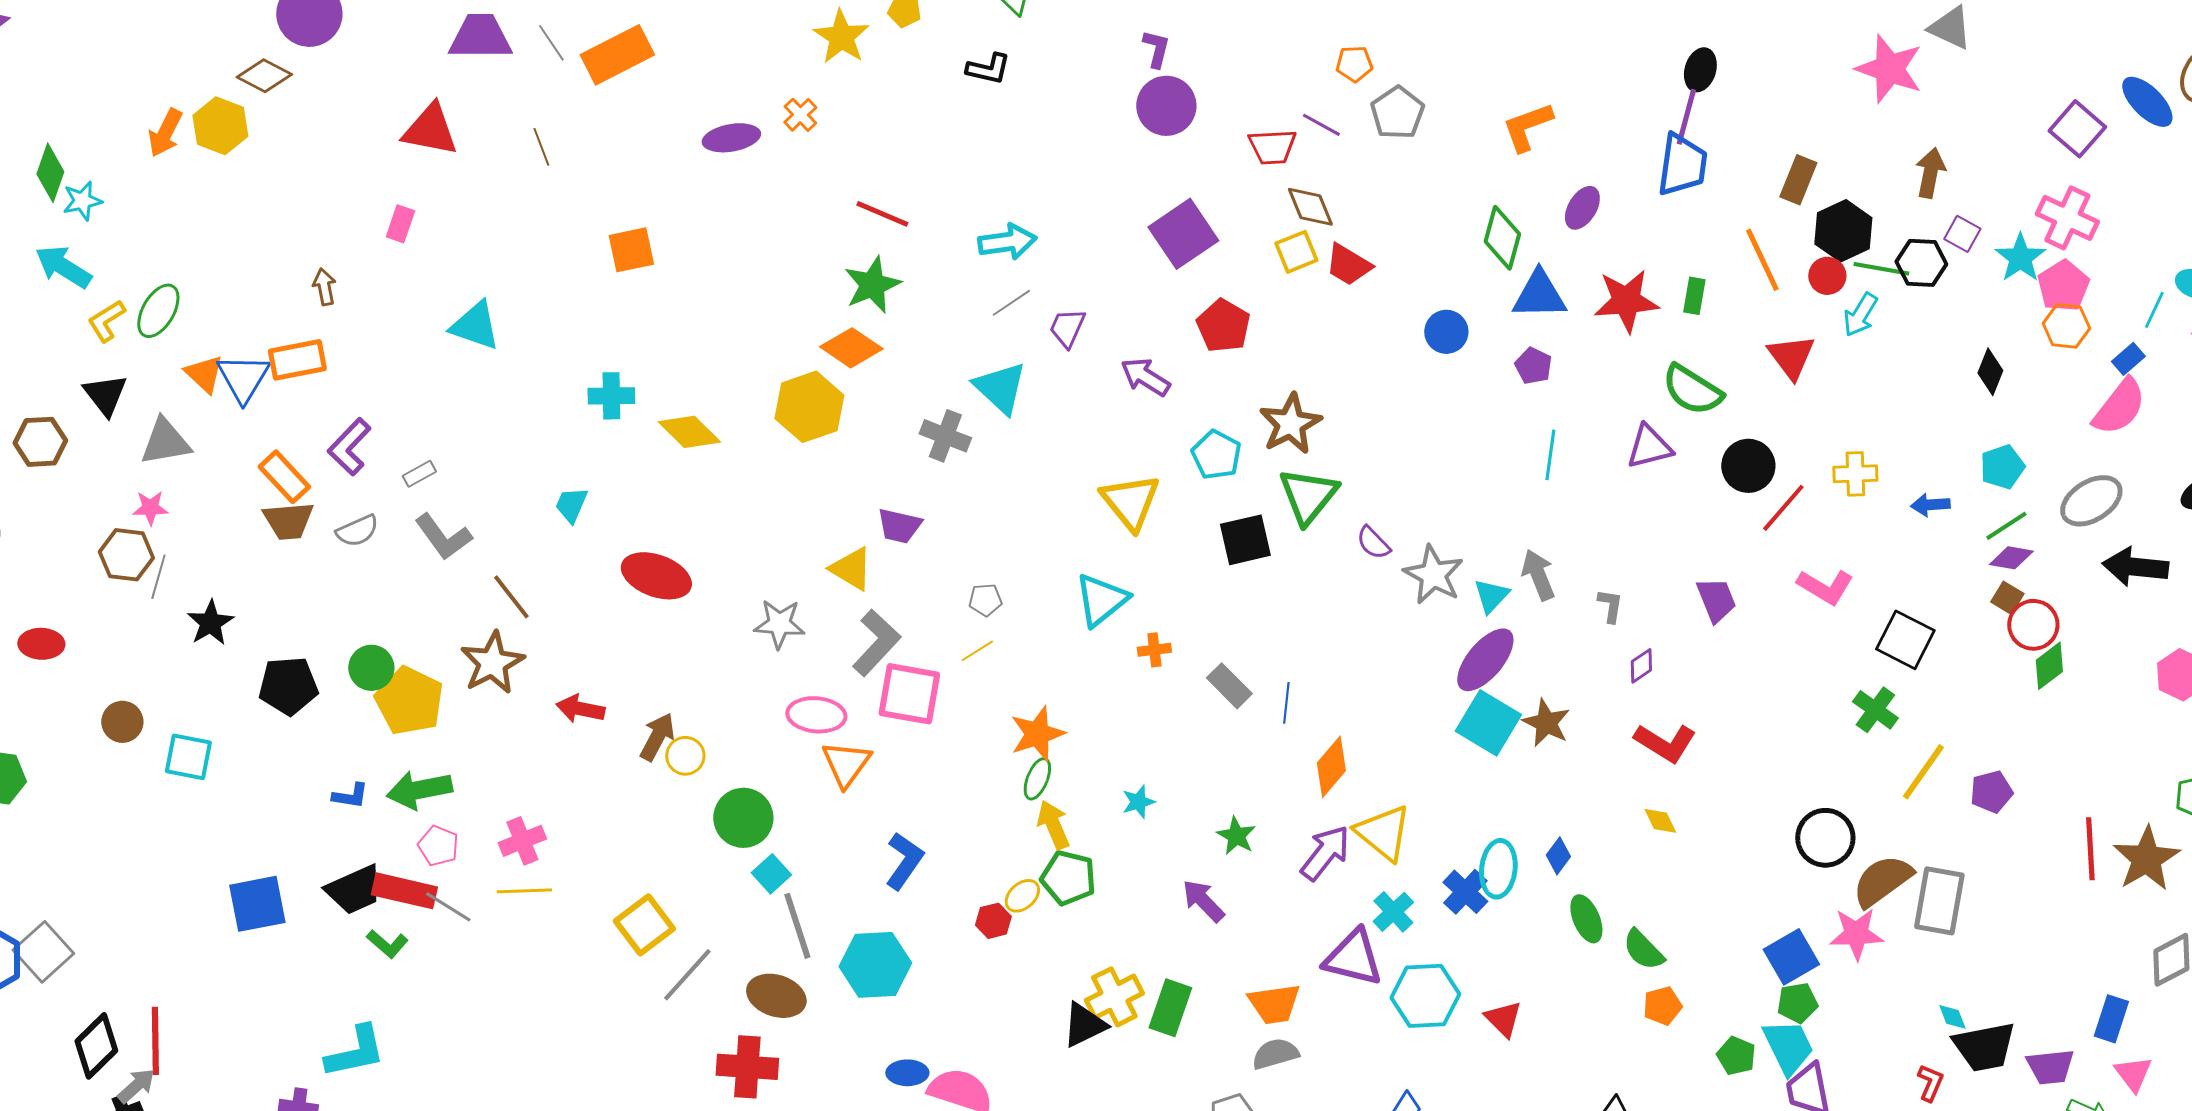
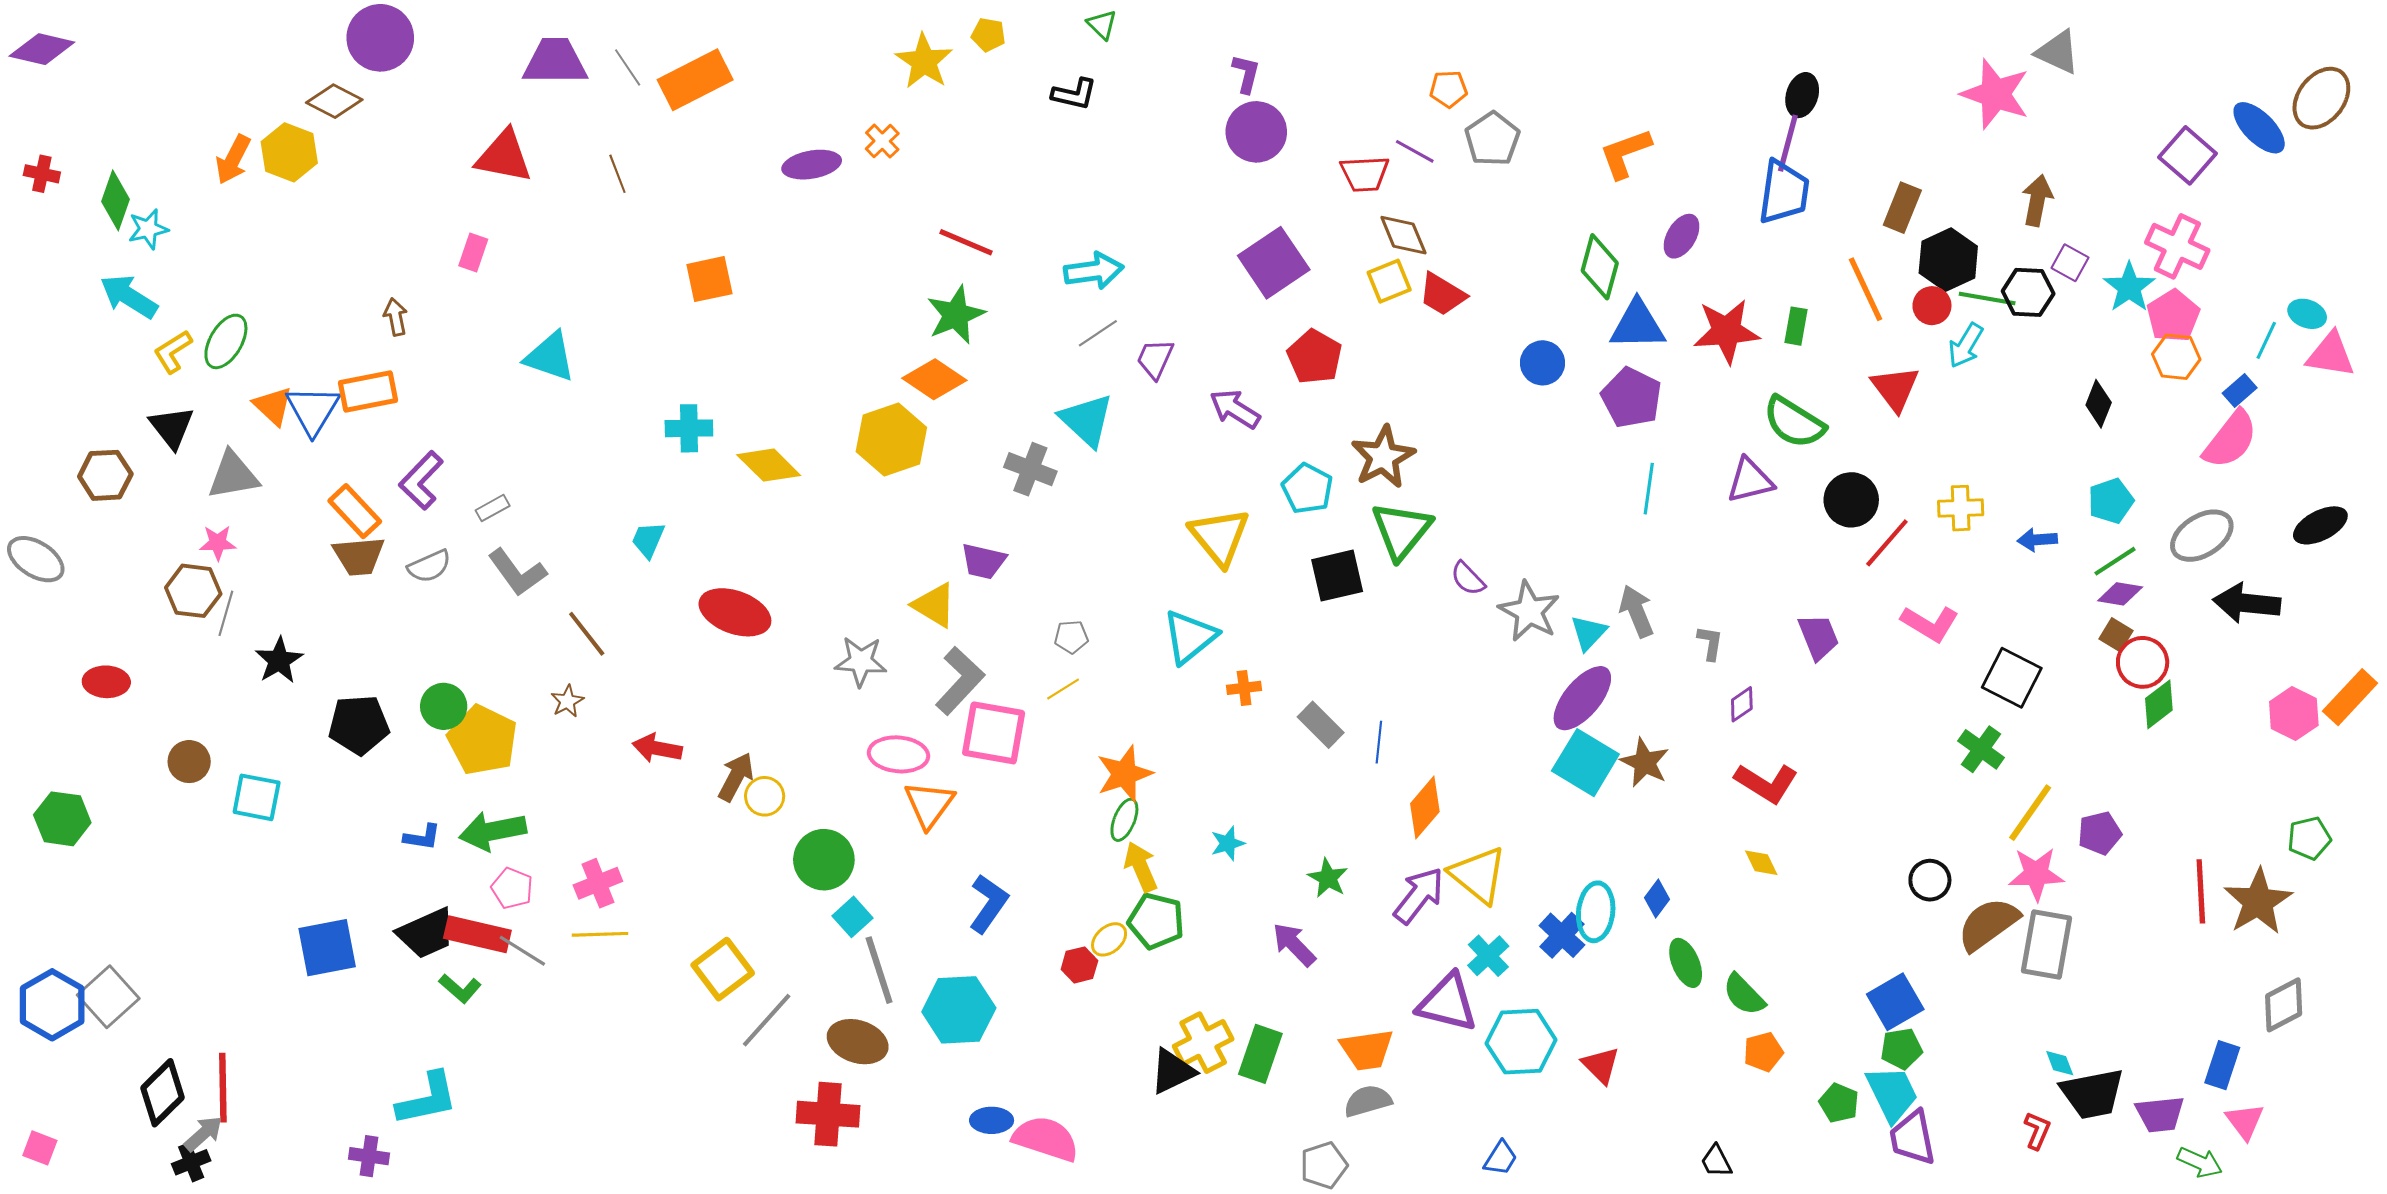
purple pentagon: (1533, 366) -> (1631, 398), size x1.6
brown star: (492, 663) -> (567, 701), size x0.5
black circle: (1825, 838) -> (1930, 880), size x0.7
pink star: (1856, 934) -> (2036, 874), moved

